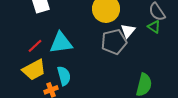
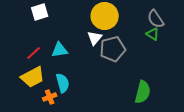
white triangle: (128, 31) -> (95, 38), moved
cyan triangle: (61, 43) -> (60, 50), size x0.7

